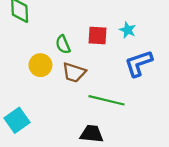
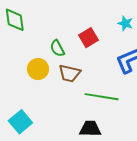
cyan star: (128, 30) -> (125, 23), moved
red square: (97, 36) -> (88, 38), turned -30

